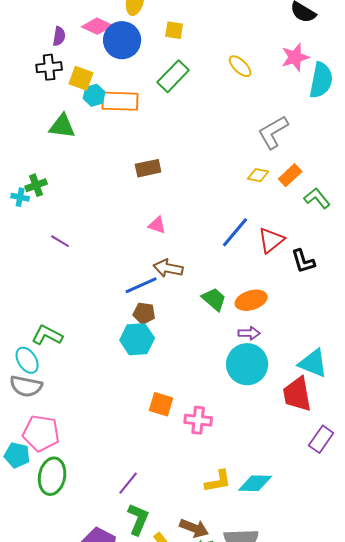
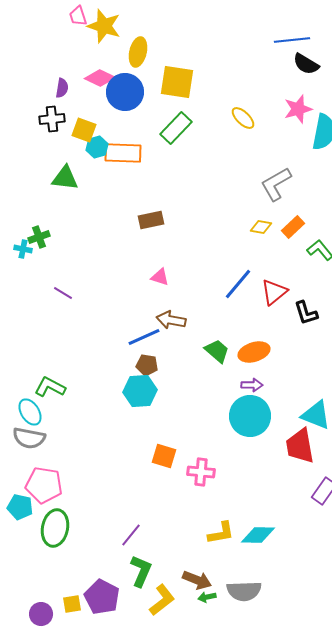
yellow square: (174, 30) -> (177, 82), size x1.8

